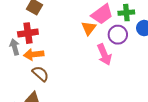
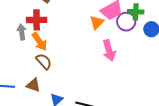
purple circle: (118, 35) -> (126, 22), moved
orange arrow: (34, 54) -> (40, 42), turned -126

